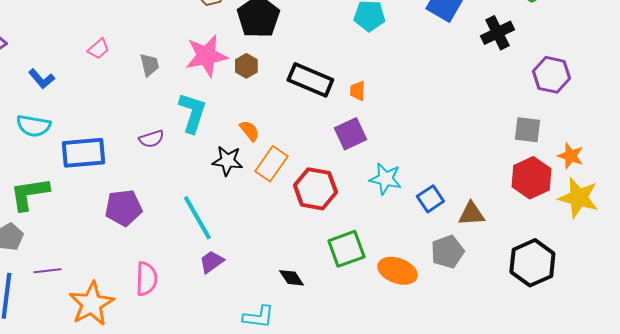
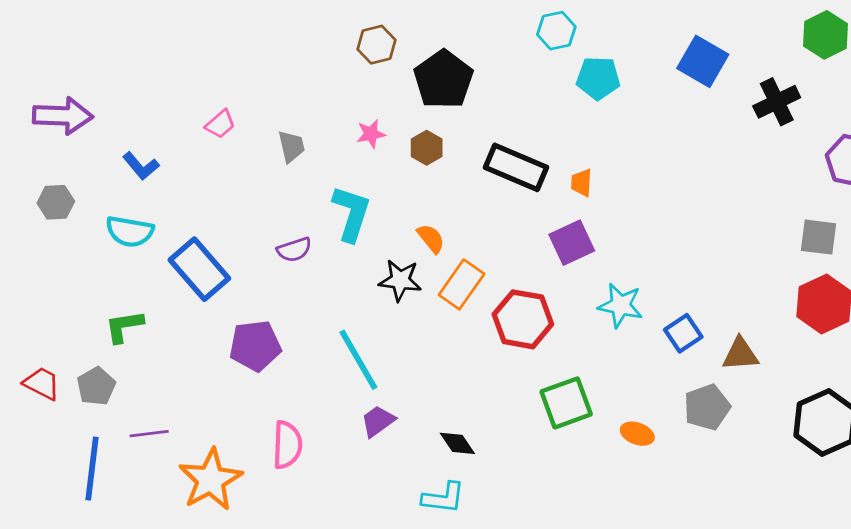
pink star: (206, 56) -> (371, 134), size x0.5
blue rectangle: (83, 153) -> (199, 269), turned 54
green L-shape: (29, 194) -> (124, 326), size x0.7
orange ellipse: (397, 271) -> (637, 434), size x0.6
black diamond: (291, 278) -> (457, 443), moved

